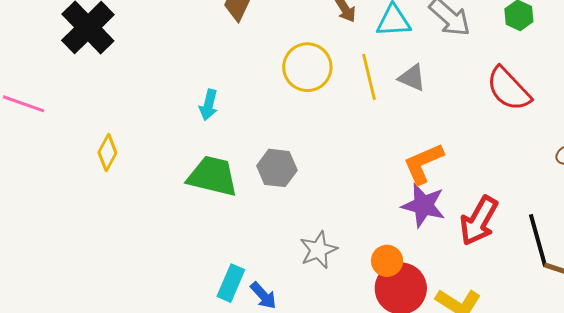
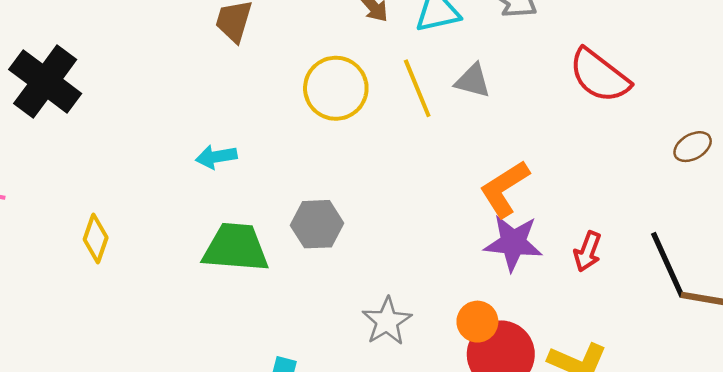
cyan arrow: (209, 105) -> (216, 157), turned 76
red arrow: (479, 221) -> (588, 252), size x0.6

